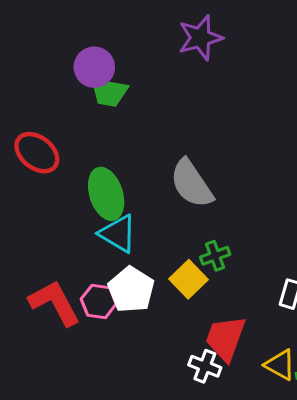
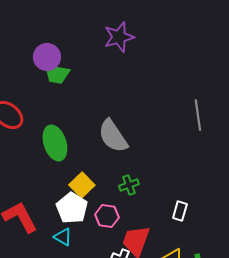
cyan triangle: (118, 234) -> (63, 237), moved, size x0.7
yellow square: (189, 279) -> (82, 185), moved
pink hexagon: (99, 301) -> (107, 216), moved

